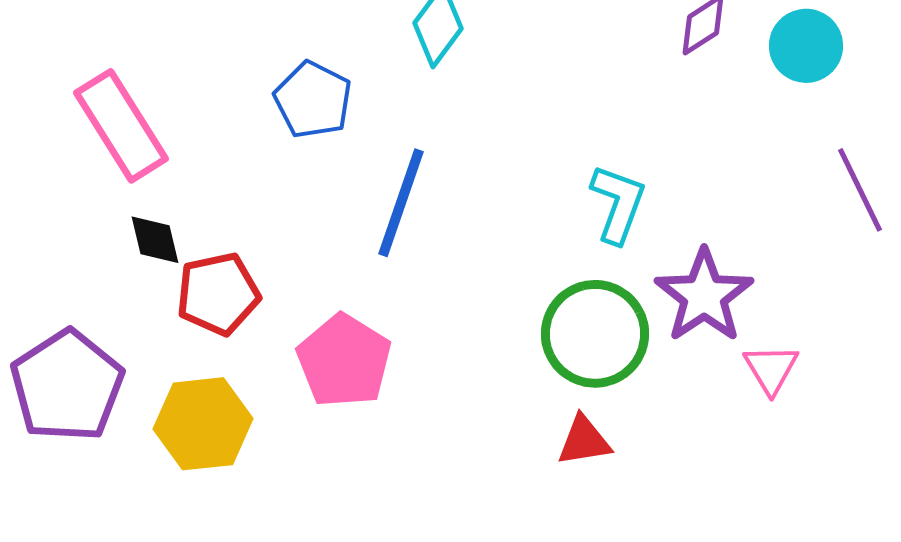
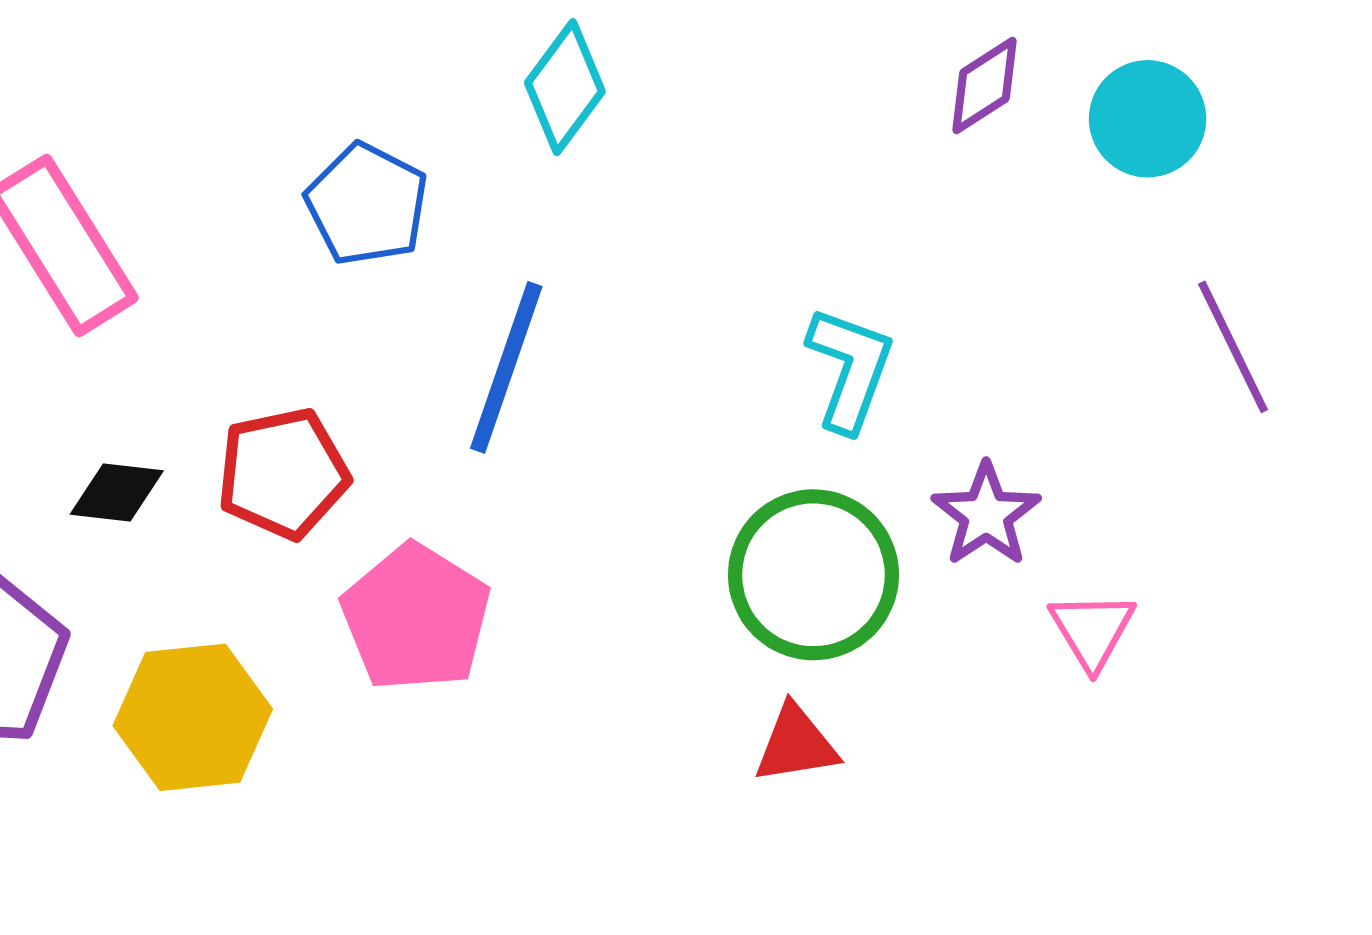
black diamond: (155, 240) -> (117, 492), moved, turned -70
red pentagon: (218, 294) -> (283, 473), moved
purple star: (704, 296) -> (986, 515), size x0.7

